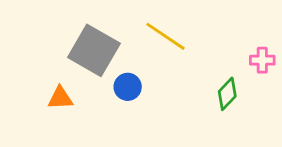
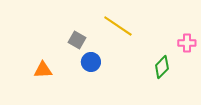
gray square: (94, 50) -> (77, 40), moved, size x0.5

